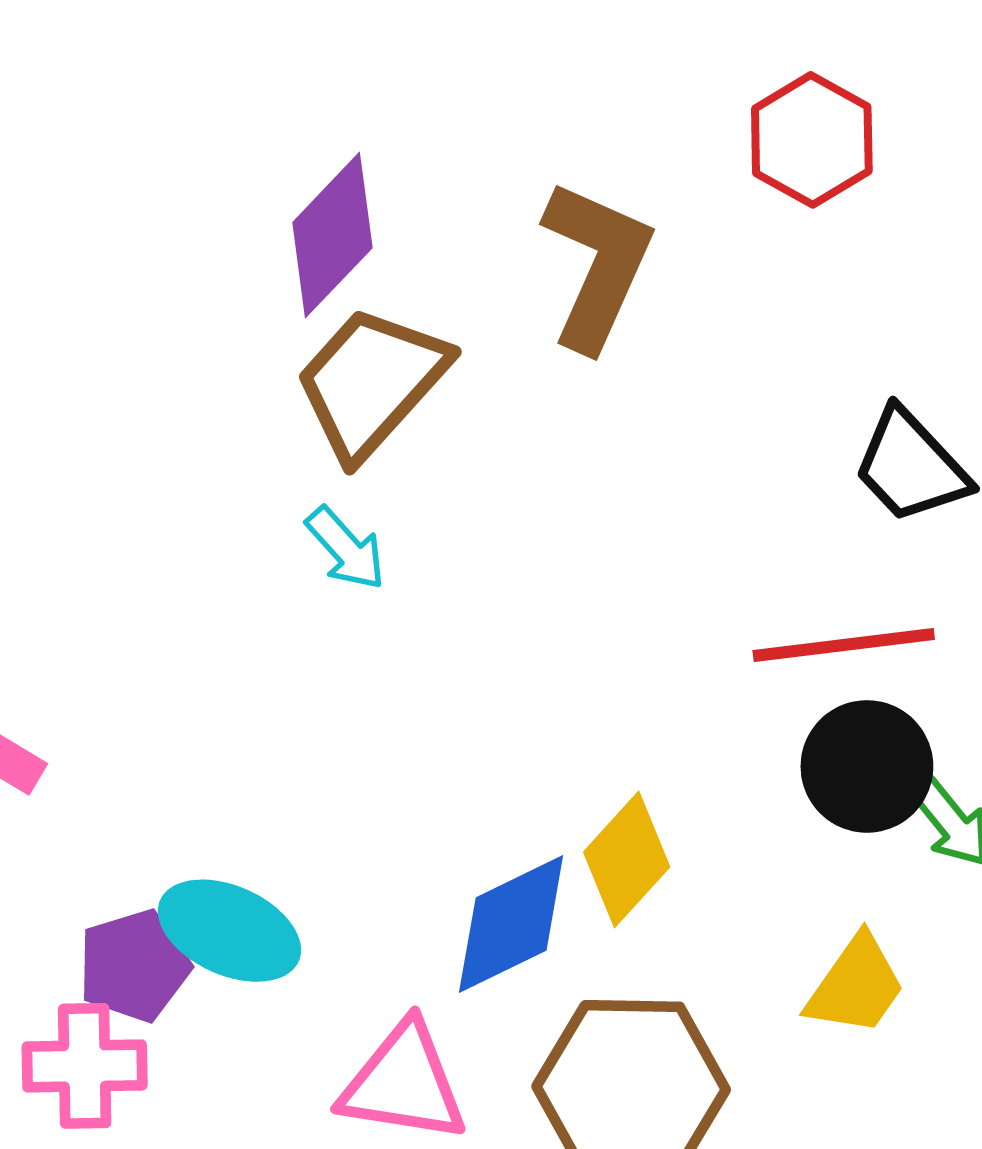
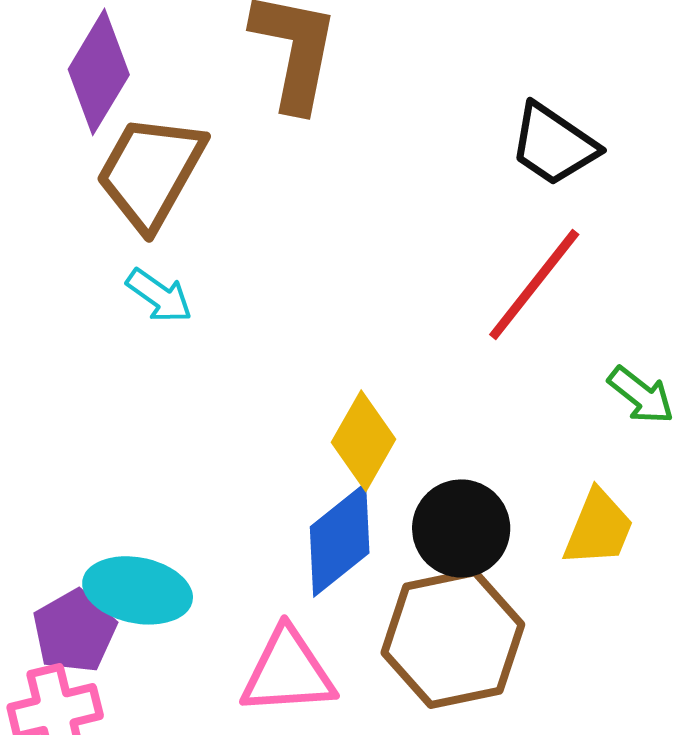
red line: (844, 645) -> (534, 285), turned -32
black circle: (867, 766) -> (461, 528), moved
yellow diamond: (627, 859) -> (364, 441), moved

